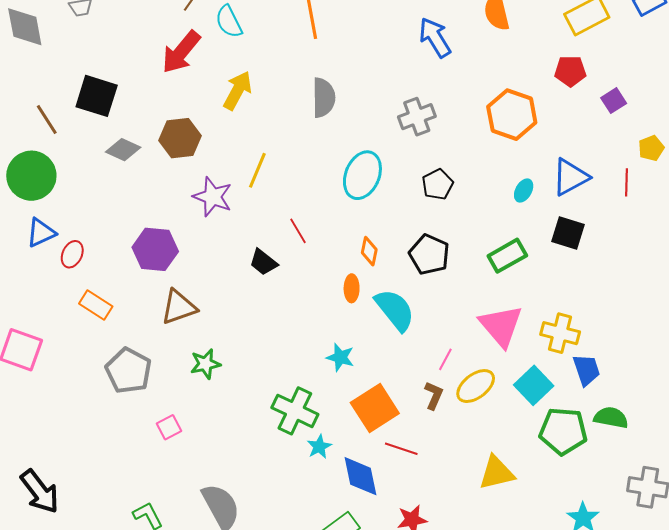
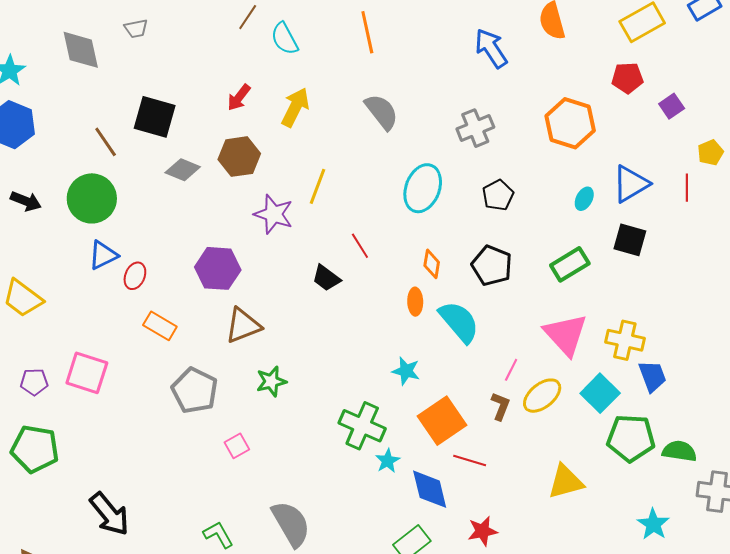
red arrow: (181, 52) -> (239, 97), moved, size x0.6
gray semicircle: (324, 98) -> (382, 112), turned -36
green semicircle: (611, 418) -> (679, 451), moved

